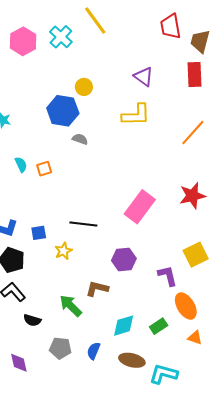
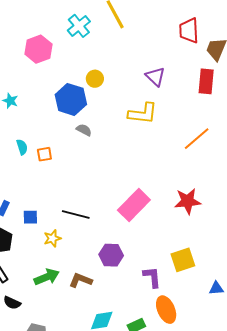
pink hexagon: (23, 41) -> (38, 49), moved
green arrow: (71, 306) -> (47, 277), moved, turned 105

